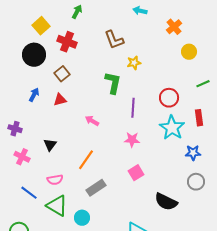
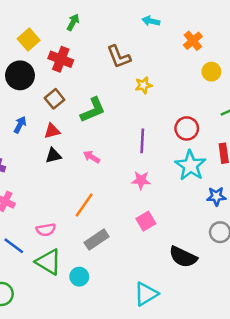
green L-shape: (113, 83) -> (93, 110), moved, turned 55
black triangle: (50, 145) -> (53, 156), moved, turned 40

